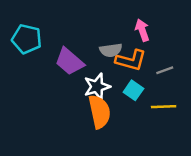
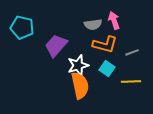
gray semicircle: (111, 50) -> (93, 24), moved
purple trapezoid: (69, 61) -> (56, 45), turned 90

